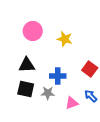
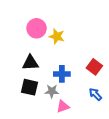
yellow star: (65, 39) -> (57, 36), moved
pink triangle: (72, 103) -> (63, 106), moved

